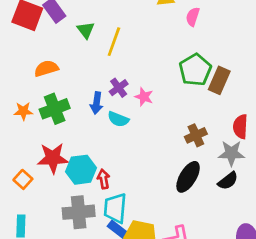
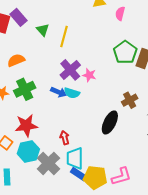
purple cross: (119, 88) -> (70, 70), size x1.5
blue arrow: (97, 103) -> (59, 92), moved, turned -70
cyan hexagon: (81, 170) -> (28, 151), moved
black ellipse: (188, 177) -> (110, 122), moved
gray cross: (79, 212) -> (48, 163), turned -35

